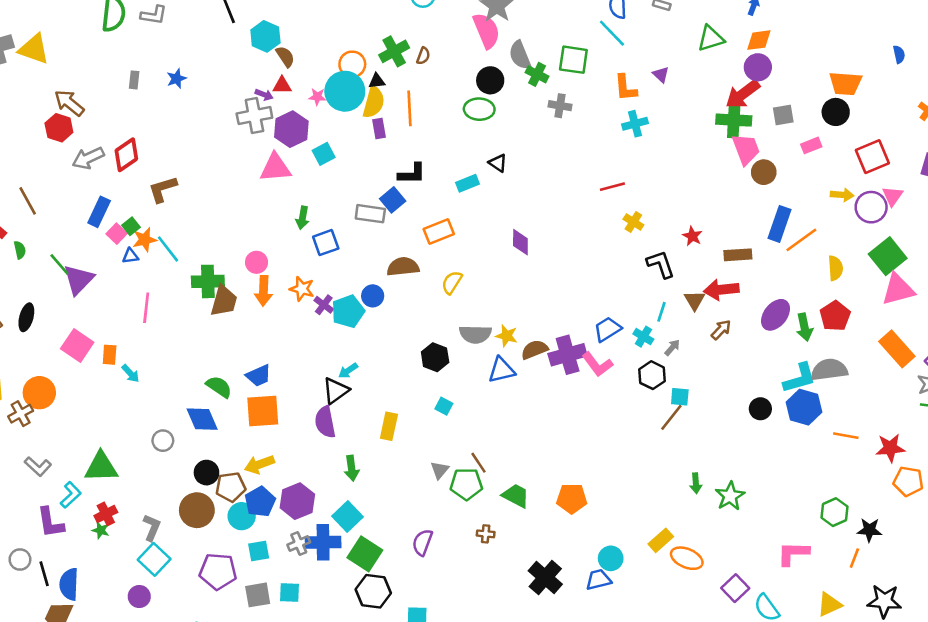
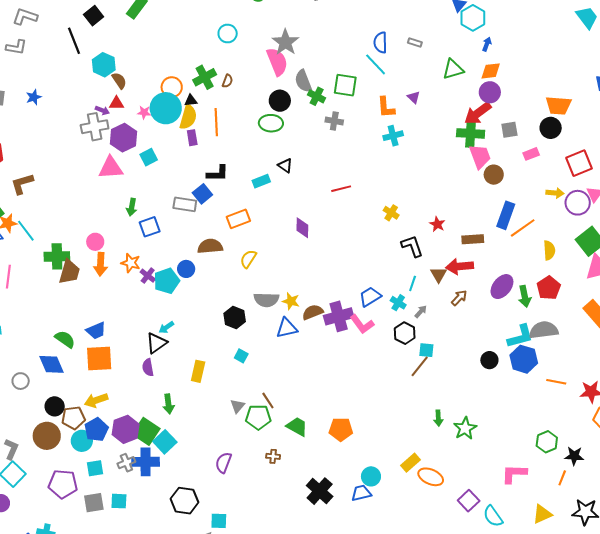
red line: (612, 187) -> (341, 189), moved
purple semicircle: (325, 422) -> (148, 367), size x0.7
green square: (365, 554) -> (146, 431), moved

